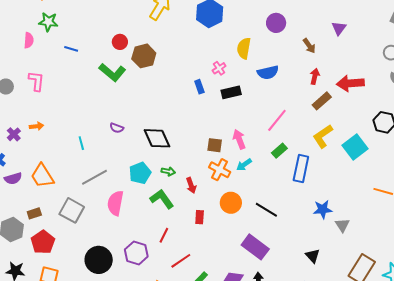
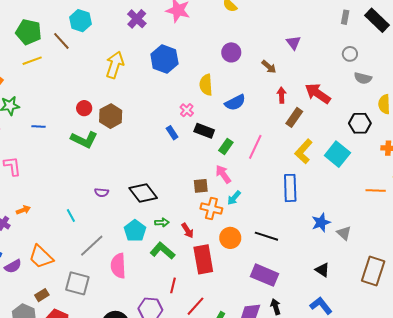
red arrow: (350, 83) -> (318, 93), turned 52
black rectangle: (231, 92) -> (204, 131), turned 48
green rectangle: (279, 151) -> (226, 146), moved
red rectangle: (200, 217) -> (203, 259), size x2.0

